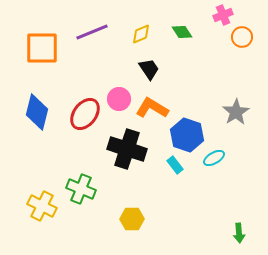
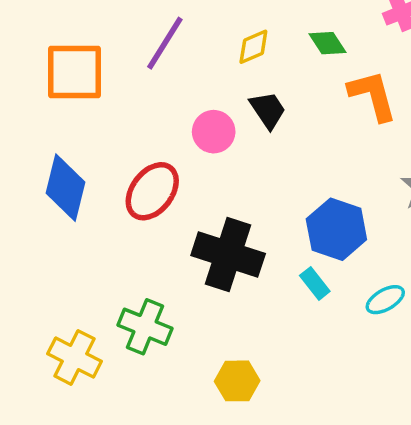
purple line: (92, 32) -> (165, 43), turned -36
pink circle: (119, 99) -> (214, 132), moved
orange L-shape: (152, 108) -> (373, 96), moved, turned 44
cyan ellipse: (214, 158) -> (385, 300), moved

